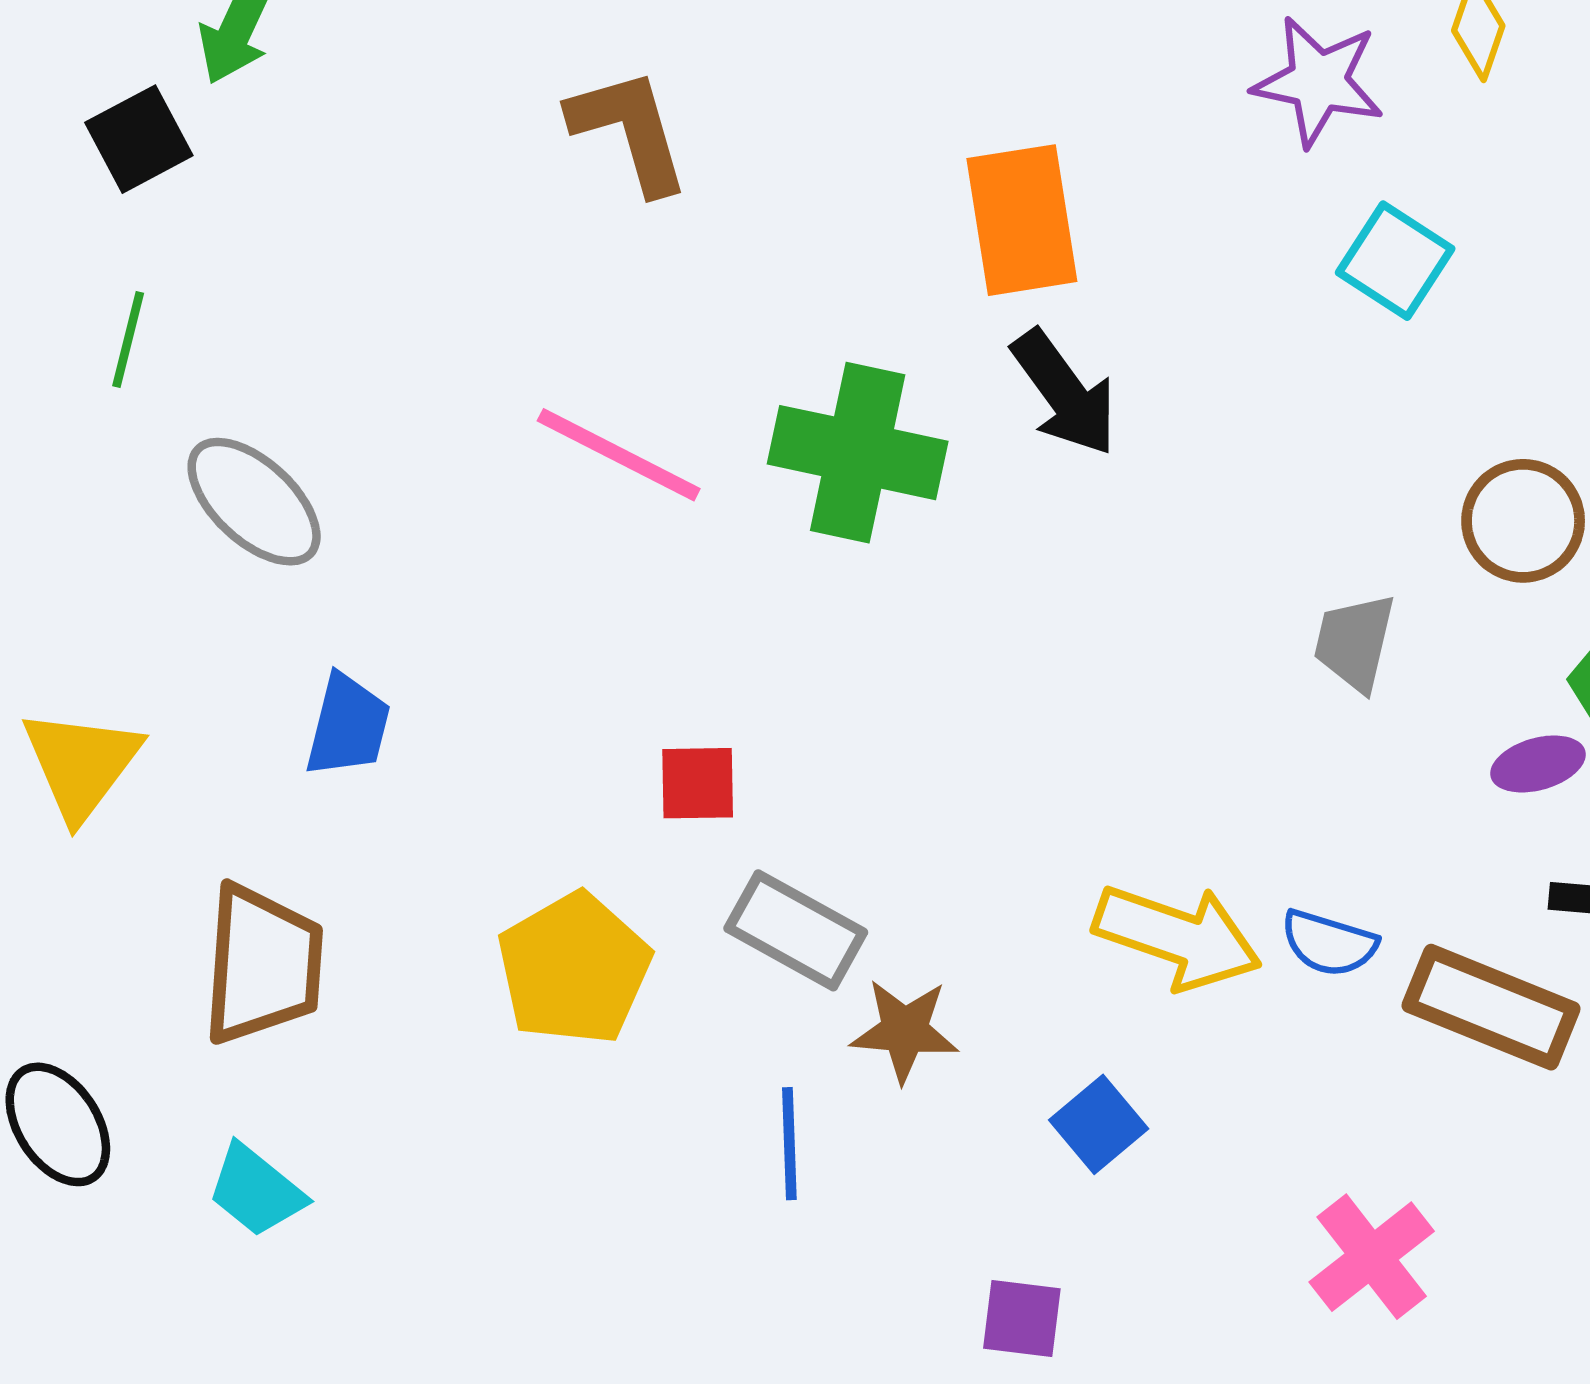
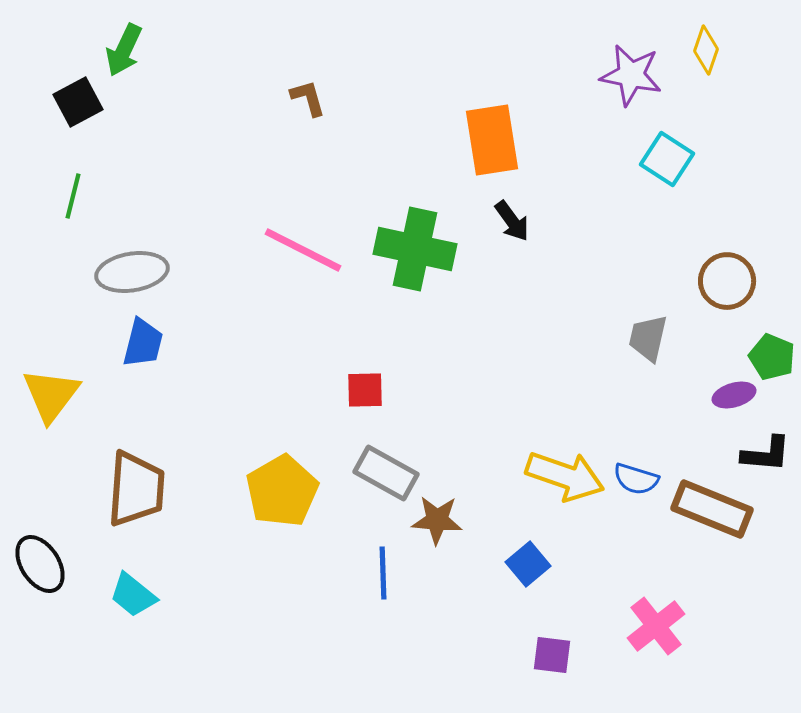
brown L-shape: (629, 131) -> (308, 98), size x0.6
black arrow: (1065, 393) -> (512, 221), size x0.7
gray ellipse: (254, 502) -> (132, 272), turned -52
blue trapezoid: (348, 726) -> (143, 343), moved
red square: (698, 783) -> (365, 390), moved
purple square: (1022, 1319) -> (552, 655), moved

